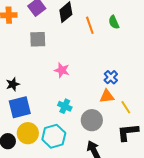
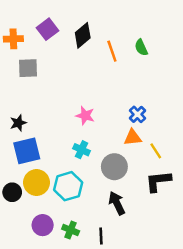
gray square: (38, 39) -> (28, 68), moved
pink star: (62, 70) -> (85, 116), moved

